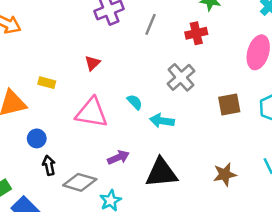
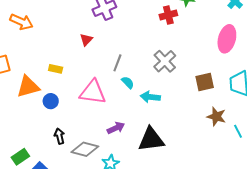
gray line: (151, 24) -> (117, 63), moved
red cross: (196, 33) -> (168, 15), moved
red triangle: (92, 63) -> (86, 40), moved
blue circle: (37, 138) -> (51, 101), moved
brown star: (225, 174) -> (216, 117), moved, turned 30

